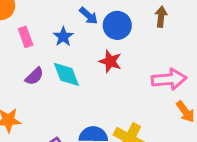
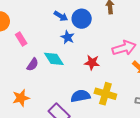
blue star: (63, 37) -> (67, 37), moved
red star: (110, 61) -> (92, 63), moved

